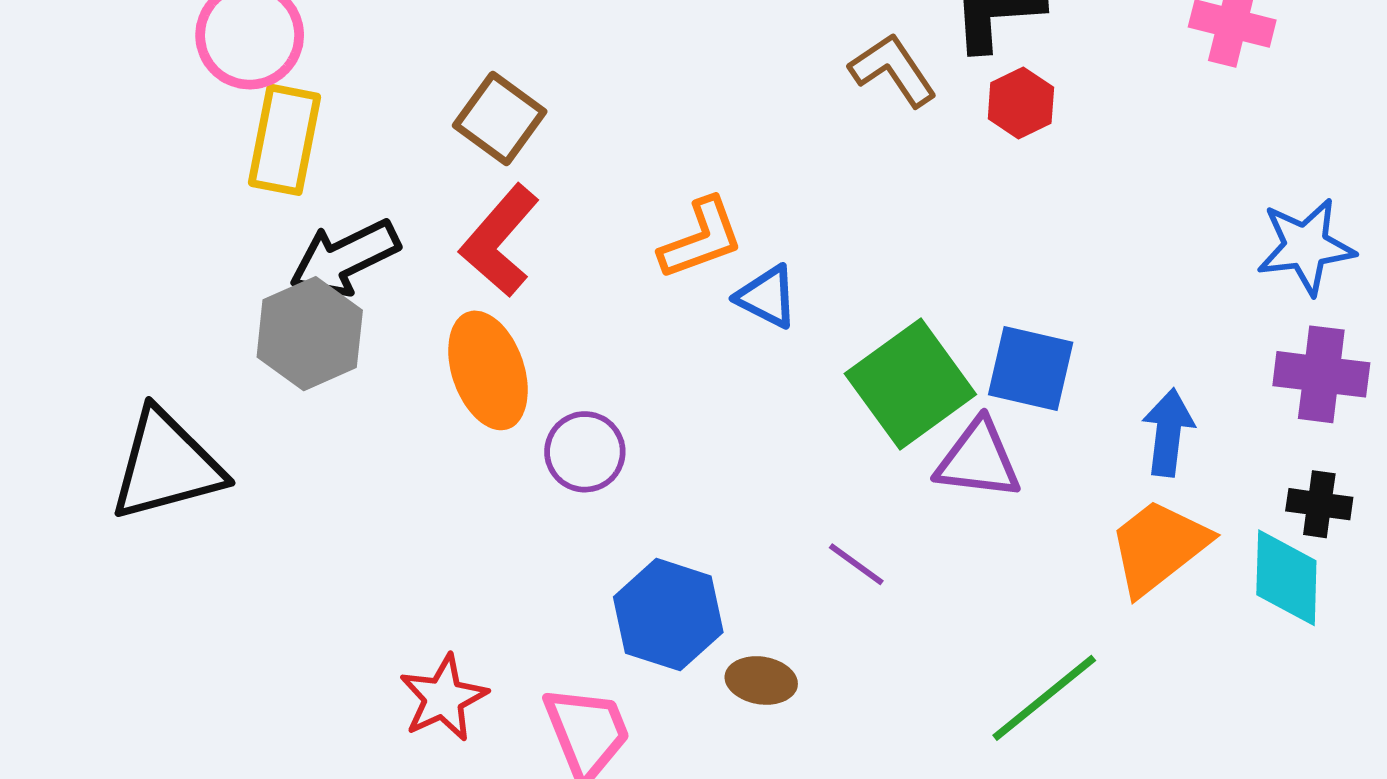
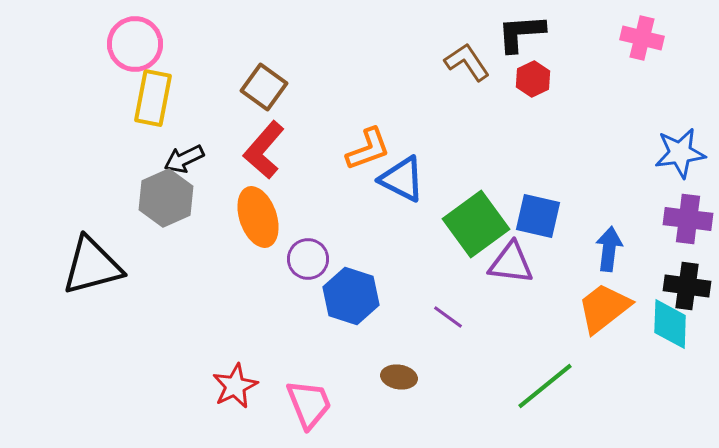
black arrow: (345, 258) -> (184, 159), size x0.7
blue triangle: (767, 297) -> (402, 179), size x1.4
black cross: (1319, 504) -> (687, 286), size x1.4
blue hexagon: (668, 615) -> (351, 296), moved

